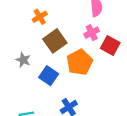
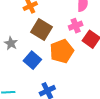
brown square: (55, 41) -> (41, 29), turned -30

